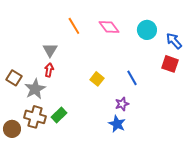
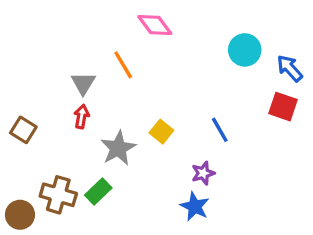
orange line: (74, 26) -> (123, 65), moved
pink diamond: (109, 27) -> (155, 25), moved
gray star: (35, 89) -> (118, 148), moved

